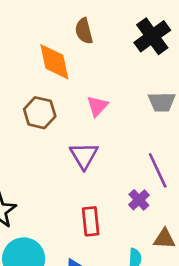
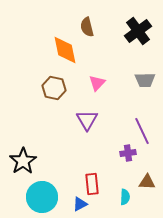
purple cross: (139, 200) -> (128, 153), turned 35
red rectangle: (91, 221) -> (92, 184), moved

